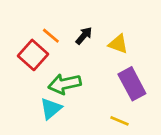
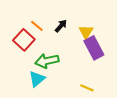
yellow triangle: (118, 44) -> (86, 32), turned 42
purple rectangle: (132, 84) -> (94, 48), moved

